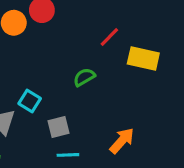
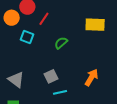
red line: (109, 37) -> (44, 19), moved
cyan square: (30, 101) -> (27, 37), moved

